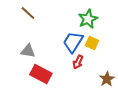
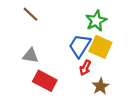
yellow square: (92, 43) -> (100, 47), size x1.5
brown star: (107, 79) -> (100, 86), moved

